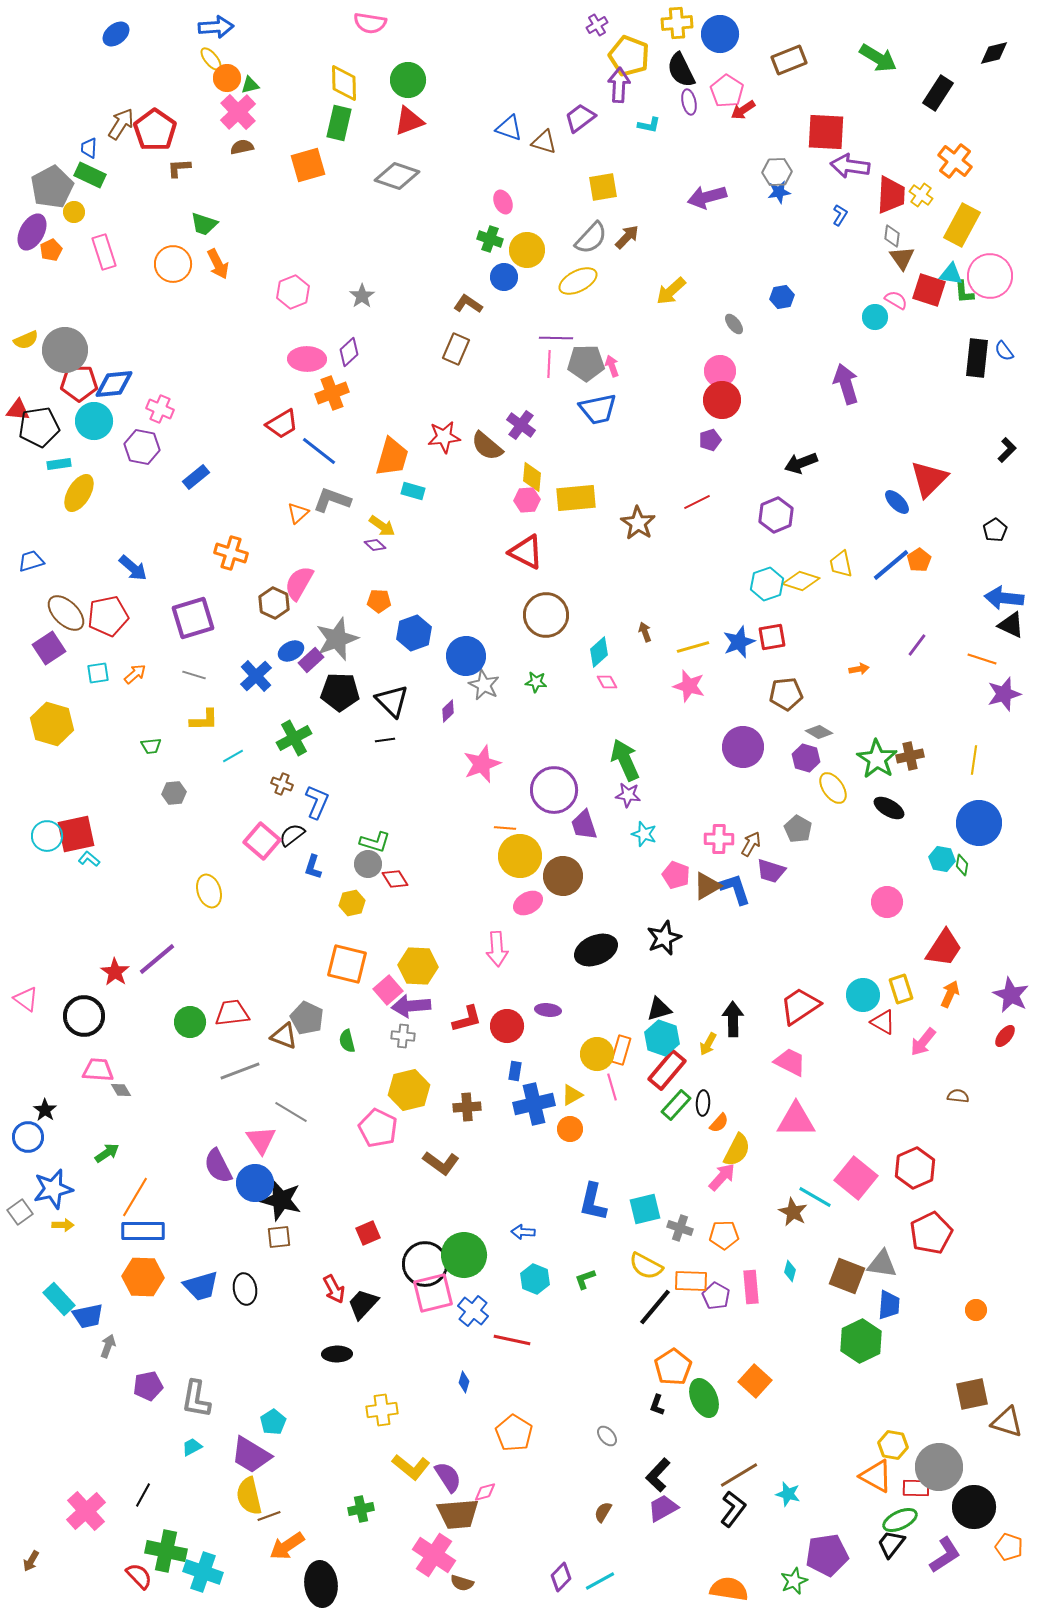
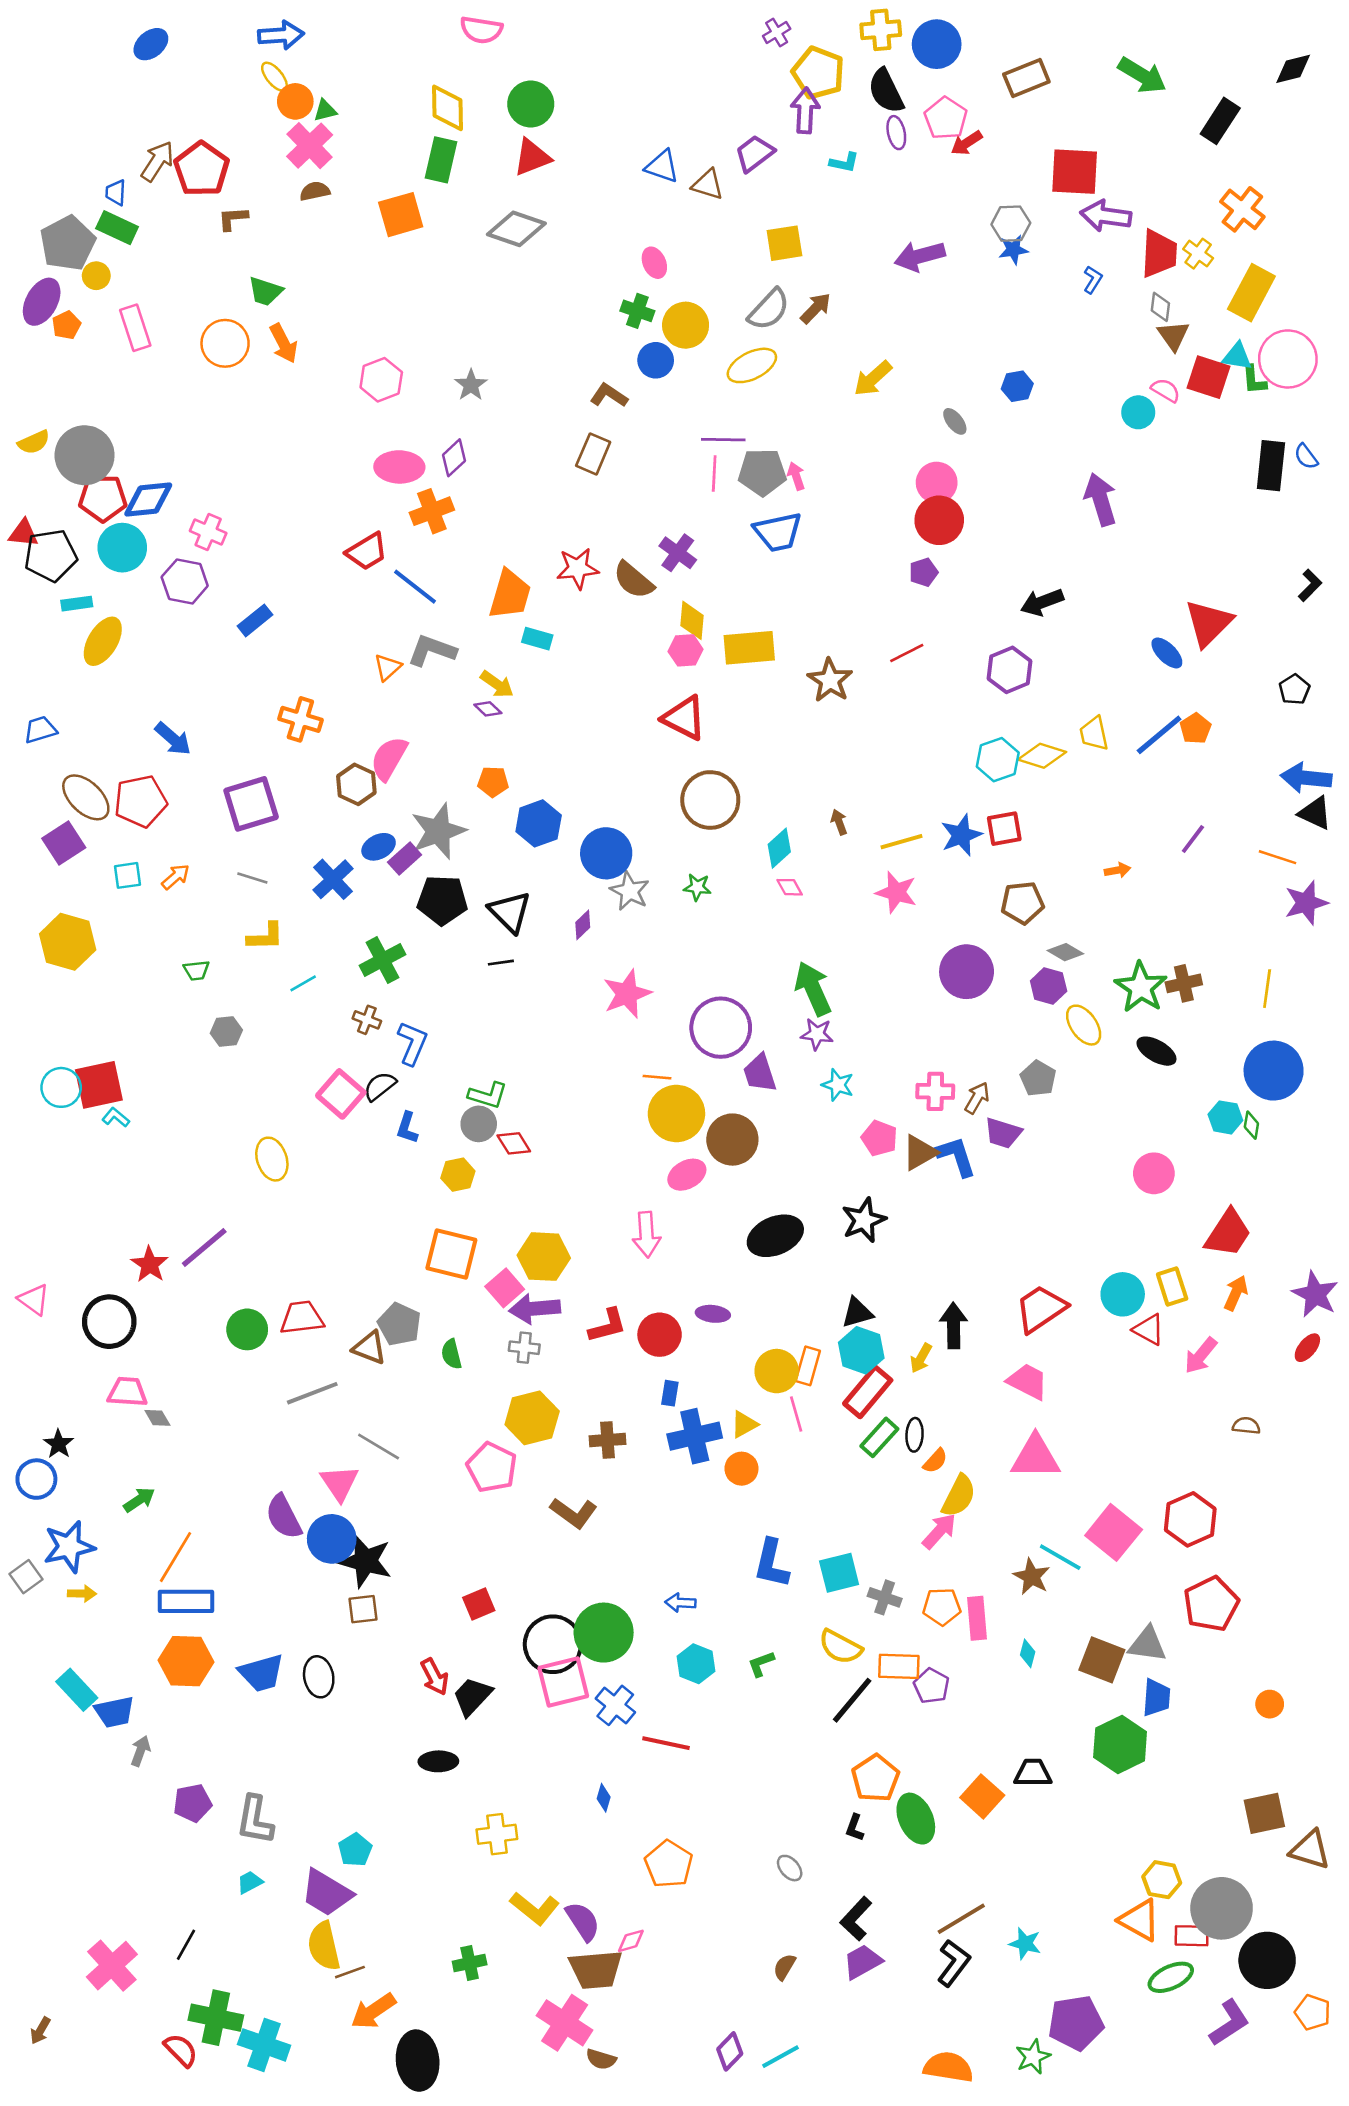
pink rectangle: (751, 1287) -> (977, 1618), moved
black trapezoid: (891, 1544) -> (1033, 1773), moved, turned 52

